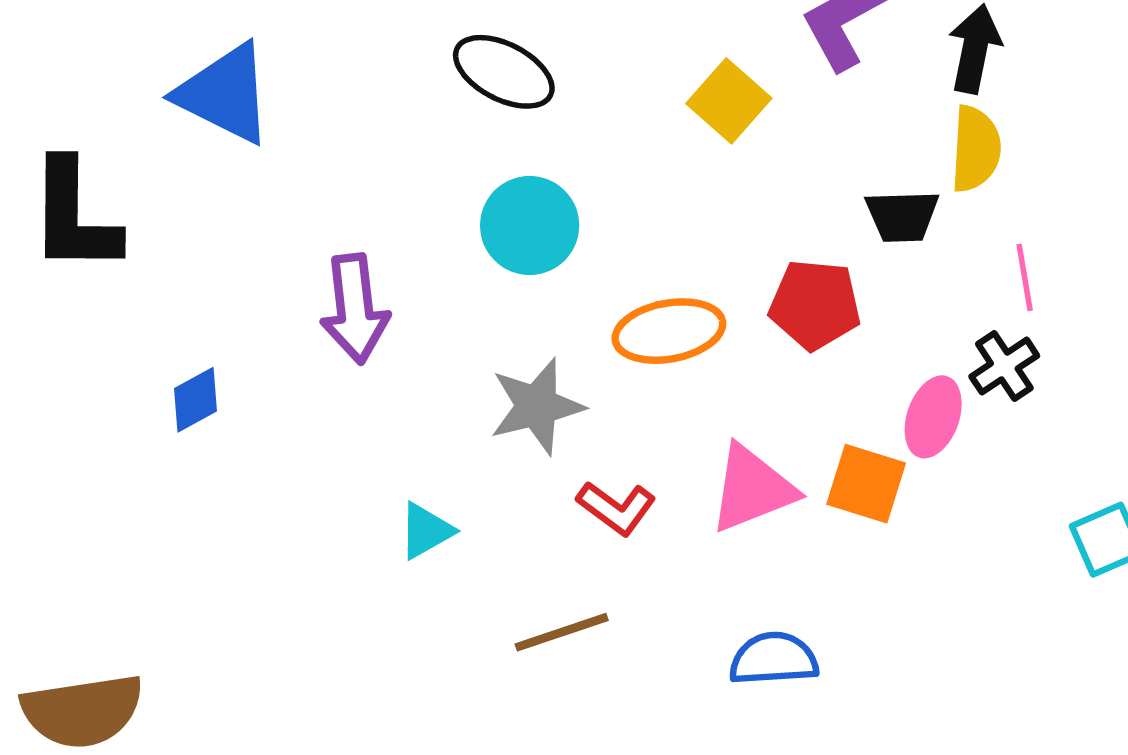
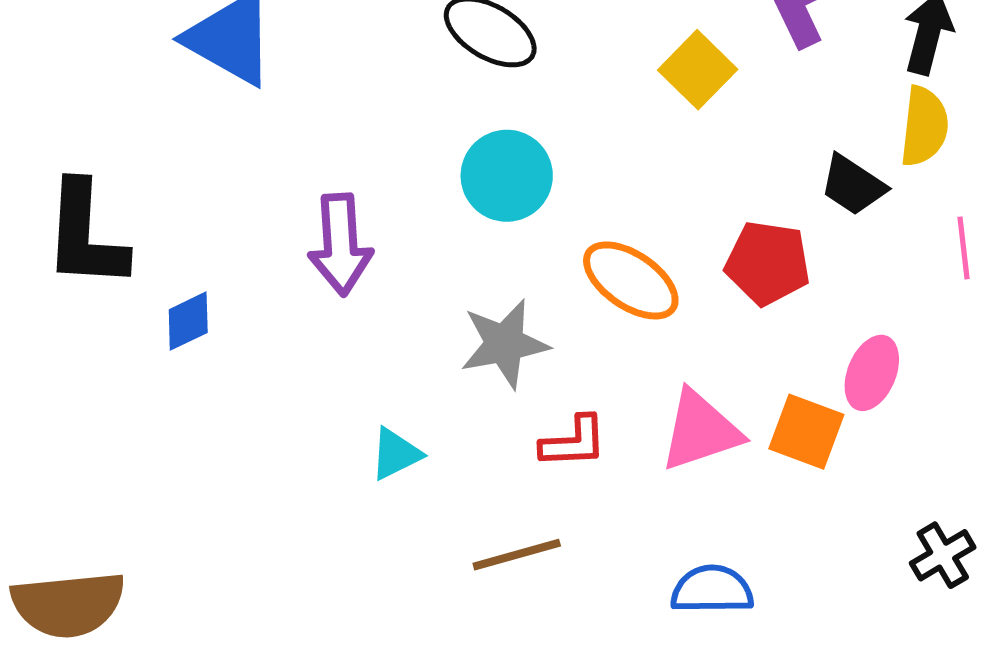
black L-shape: (74, 216) -> (85, 235), moved
black trapezoid: (902, 216) -> (853, 185), turned 32
orange ellipse: (669, 331) -> (631, 280), turned 42
black cross: (1004, 366) -> (943, 555), moved
red L-shape: (616, 508) -> (574, 442), turned -42

